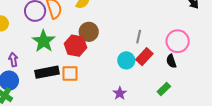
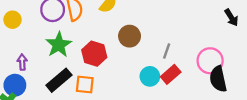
brown circle: (89, 32) -> (130, 36), moved
black semicircle: (171, 61) -> (218, 79), moved, size x1.6
black rectangle: (47, 72) -> (59, 80), turned -35

